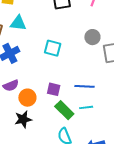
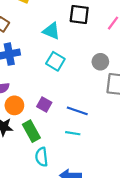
cyan triangle: (18, 23) -> (51, 31), moved
green rectangle: (64, 110) -> (31, 131), moved

